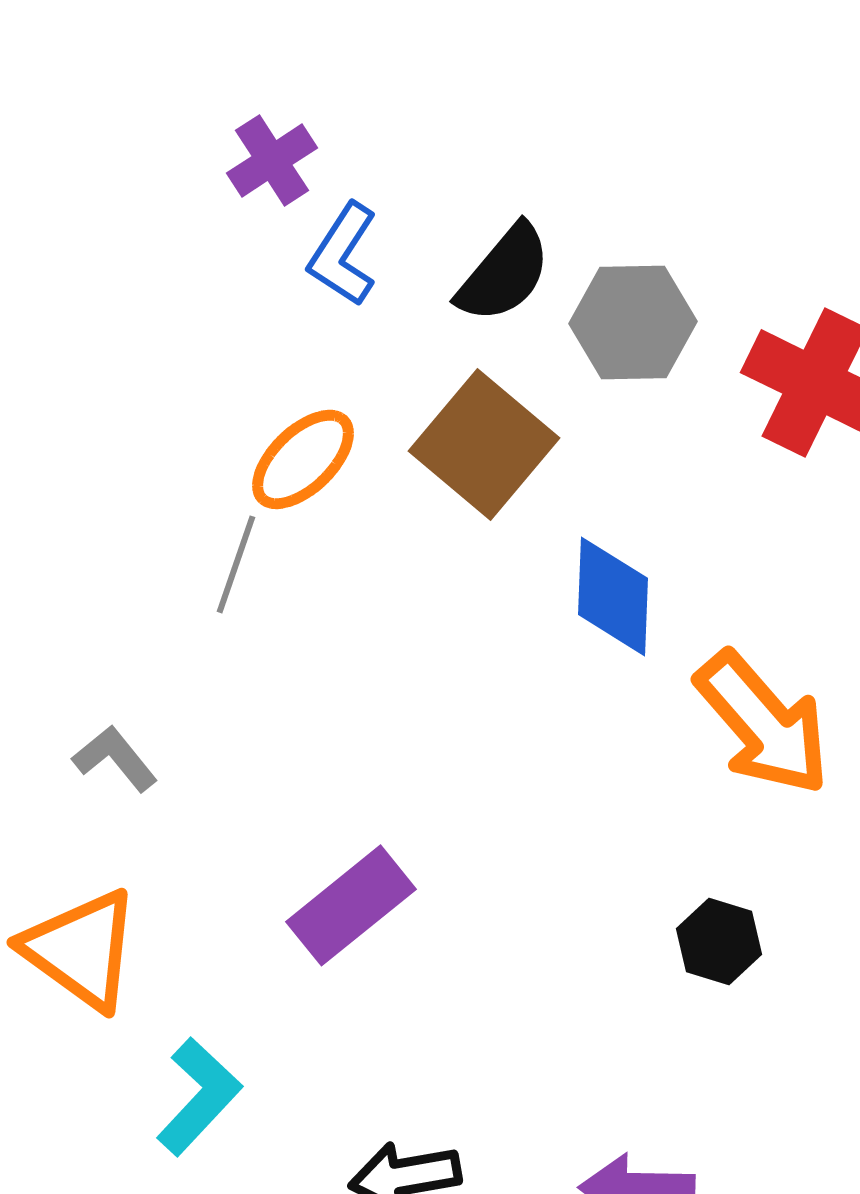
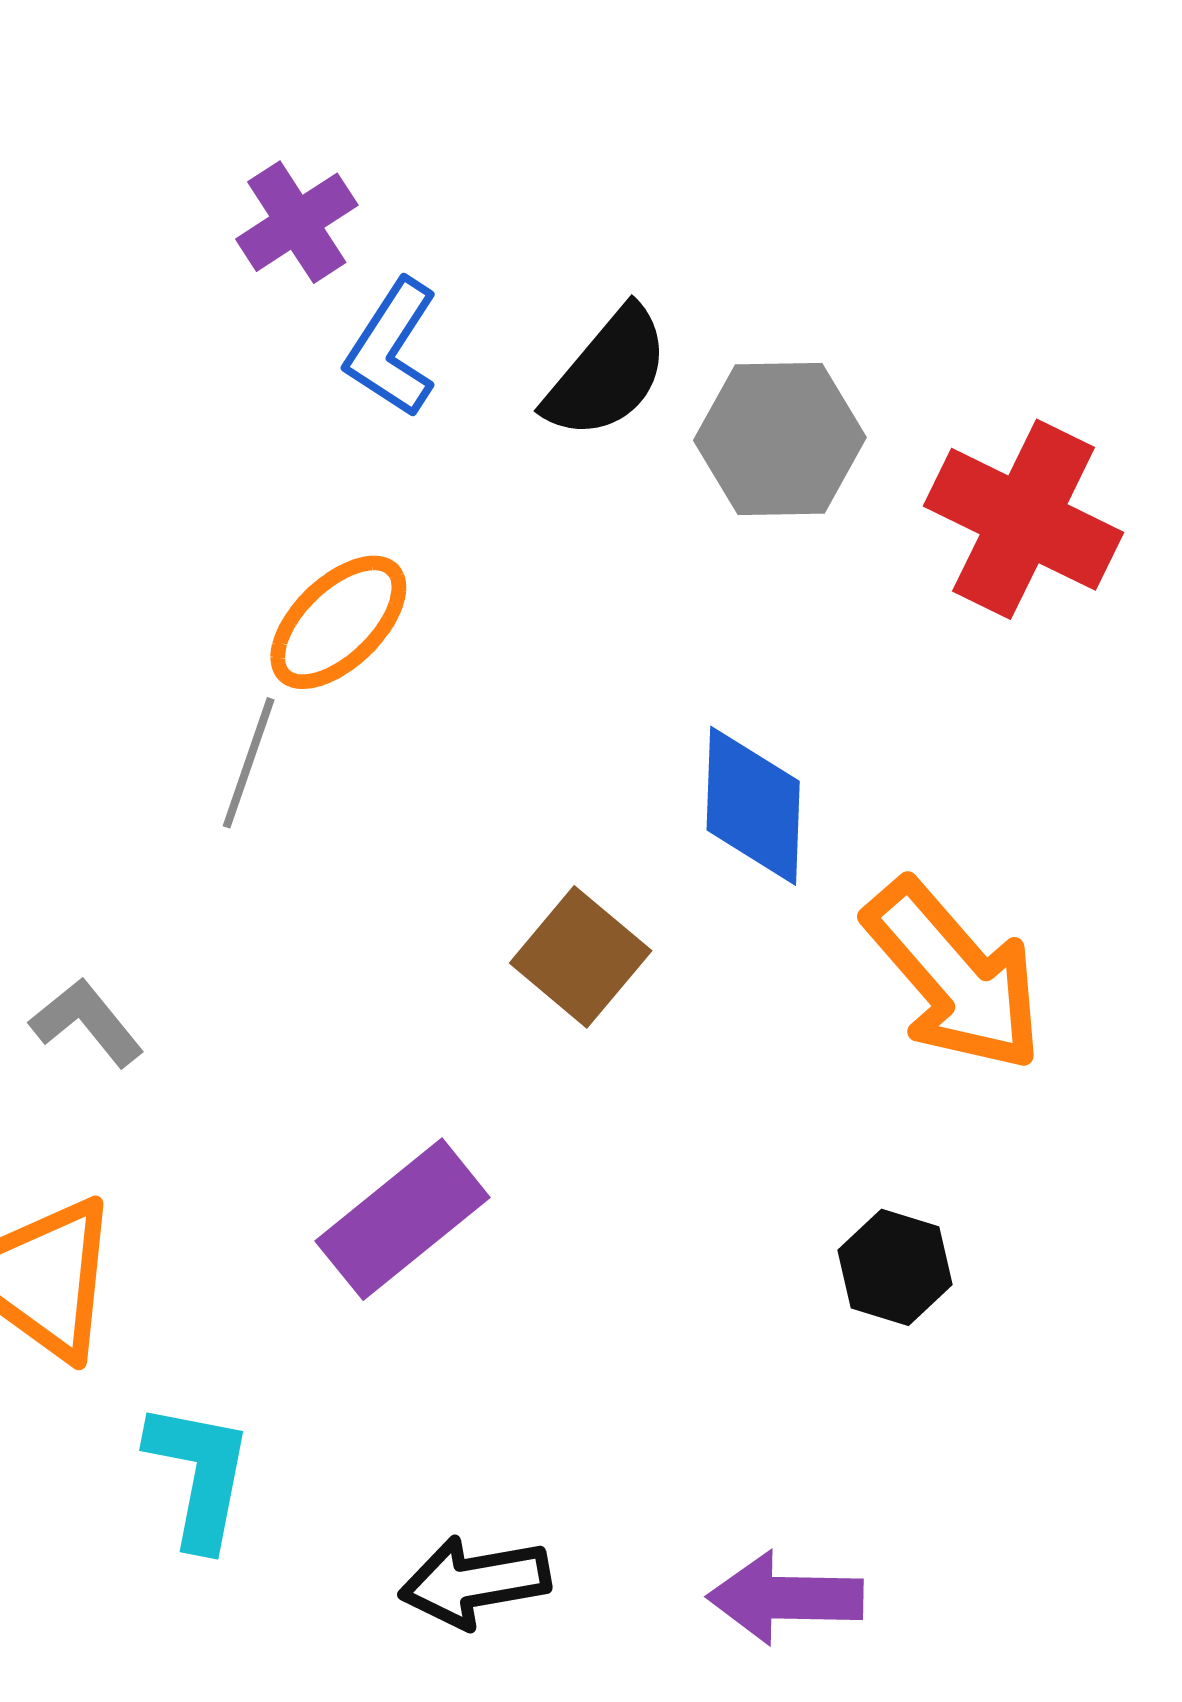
brown square: (484, 444) -> (581, 957), moved, size x0.7
cyan L-shape: (199, 1096) -> (199, 1475), turned -32

